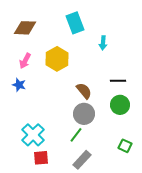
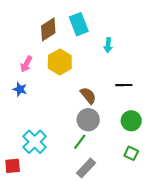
brown diamond: (25, 28) -> (48, 29), moved, turned -35
green circle: (120, 105) -> (131, 121), moved
red square: (41, 158) -> (13, 166), moved

